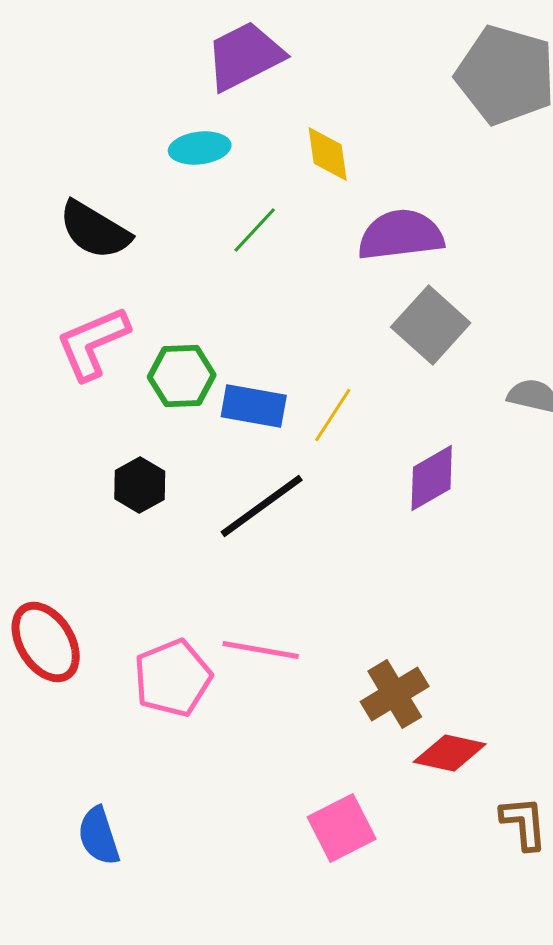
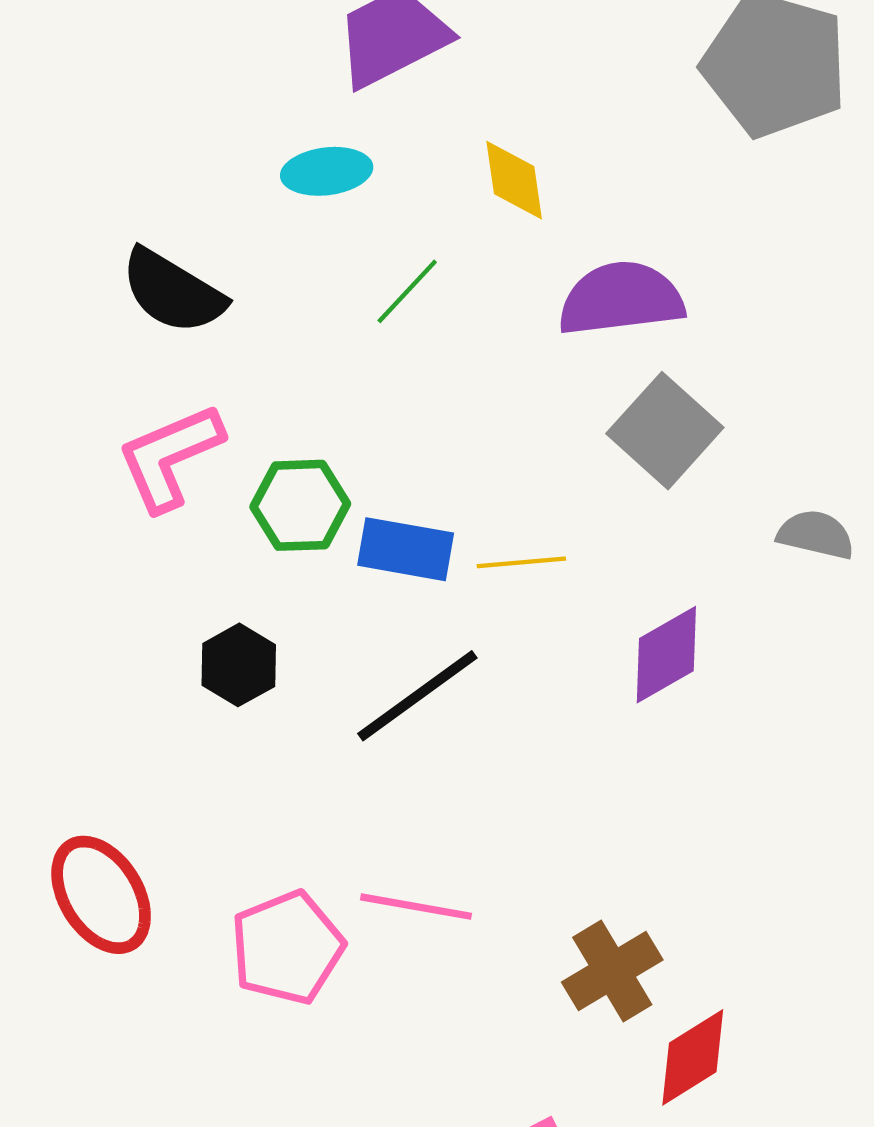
yellow line: (333, 415) -> (521, 562), turned 52
red diamond: (450, 753) -> (693, 1057), turned -44

